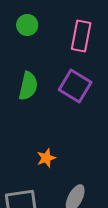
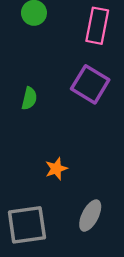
green semicircle: (28, 86) -> (29, 98), moved, size x0.7

